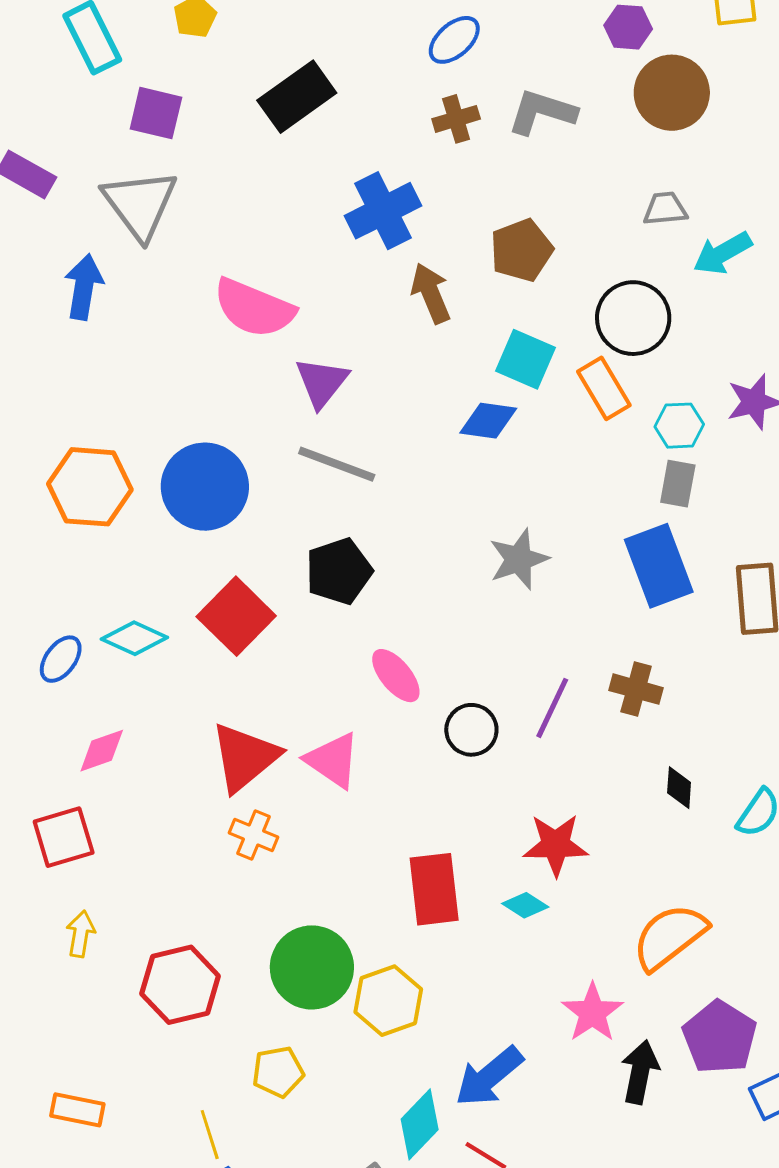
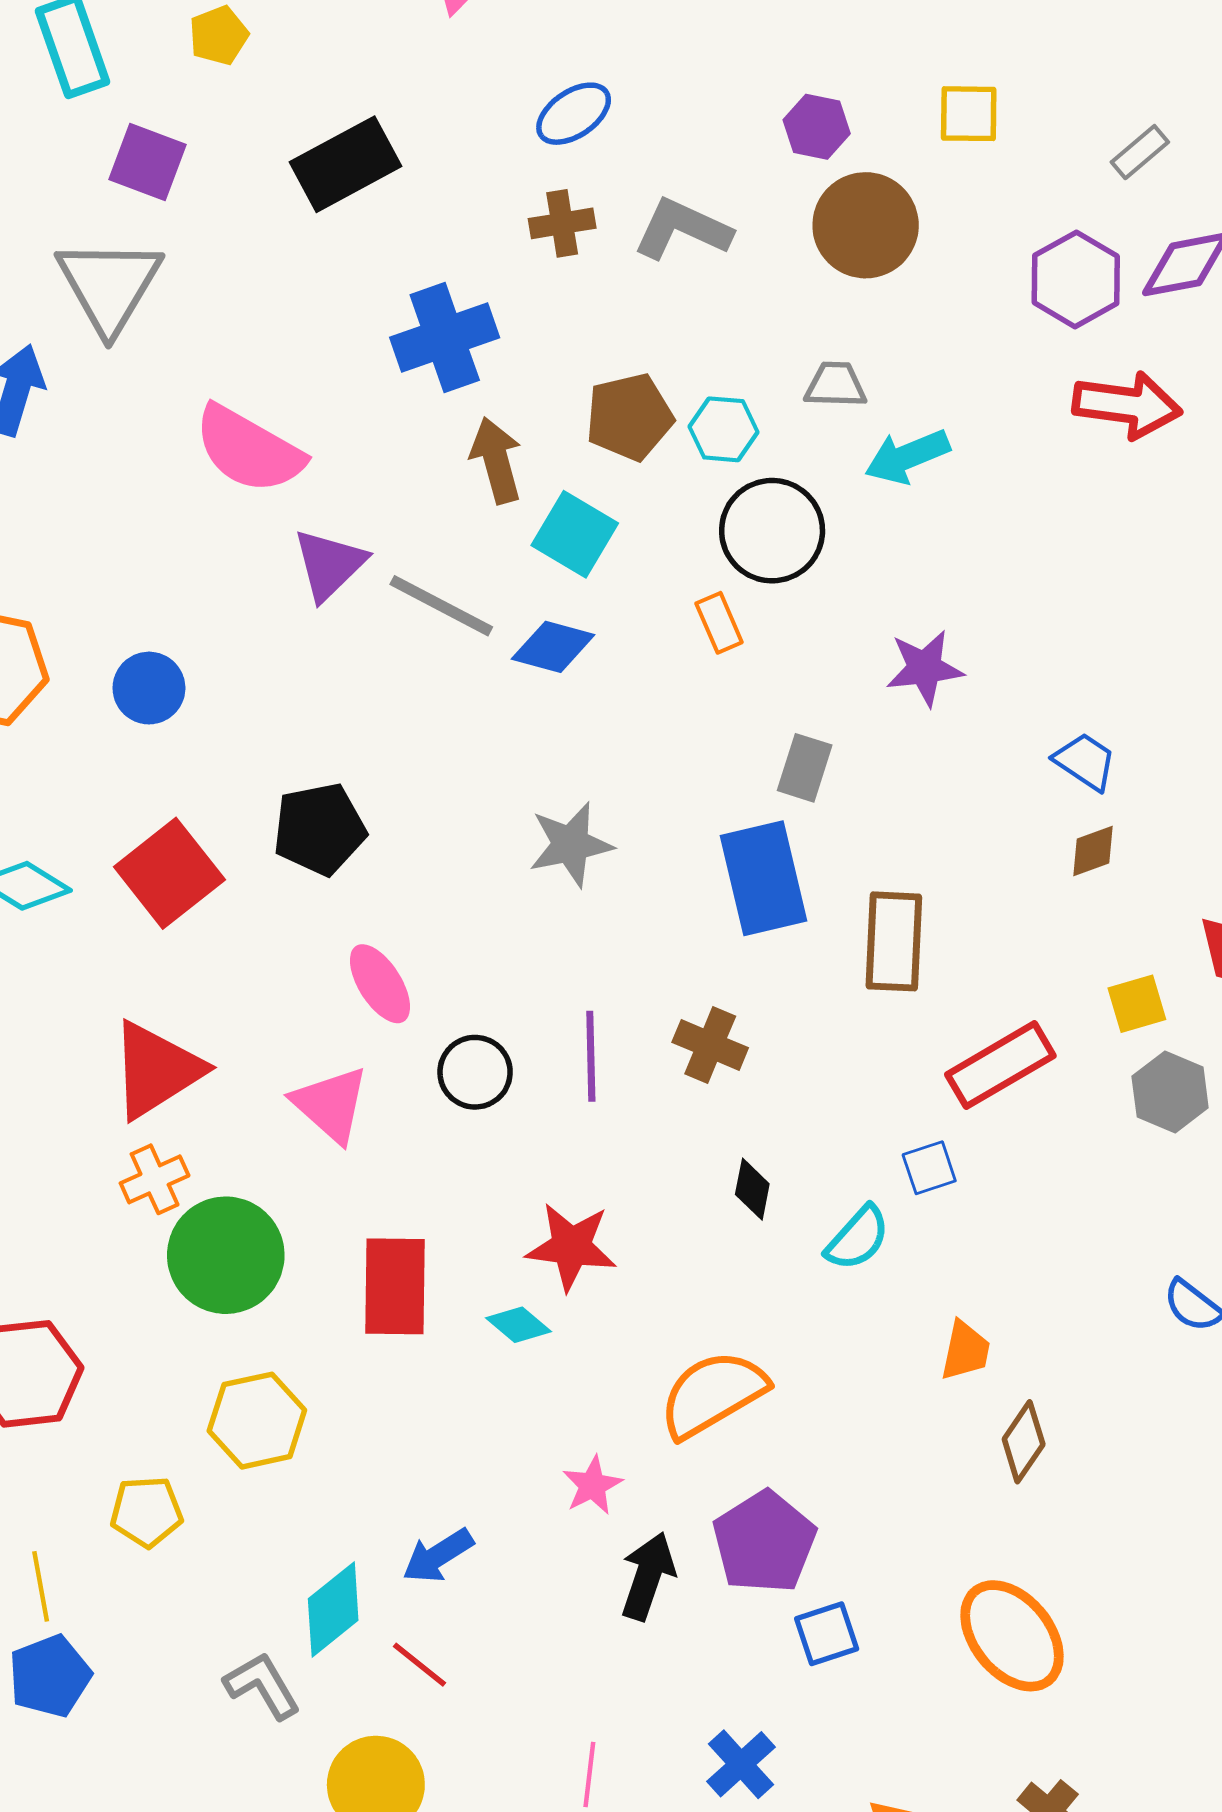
cyan square: (526, 359) -> (575, 534), moved
orange rectangle: (604, 388) -> (719, 623), size x0.7
cyan hexagon: (679, 426) -> (723, 429), moved
gray line: (337, 464) -> (441, 606), moved
blue circle: (205, 487) -> (149, 688), size x0.6
purple line: (552, 708) -> (591, 1056), turned -34
pink triangle: (333, 760) -> (331, 1104), moved
orange cross: (254, 835) -> (155, 1179), turned 36
green circle: (312, 967) -> (226, 1255), moved
yellow hexagon: (388, 1001) -> (257, 1421), moved
pink star: (592, 1013) -> (592, 1485), size x0.7
blue arrow: (489, 1077) -> (438, 1556), size x0.7

